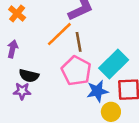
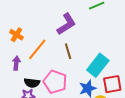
orange line: (59, 34) -> (37, 49), moved
pink pentagon: (76, 71) -> (55, 82), moved

